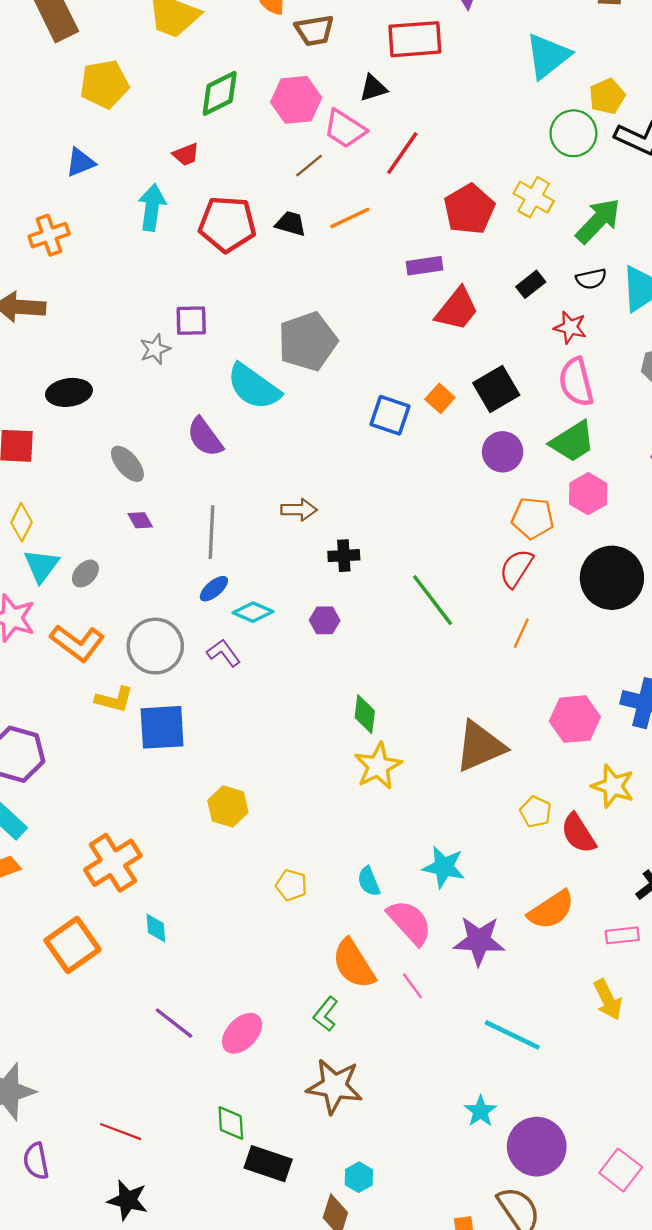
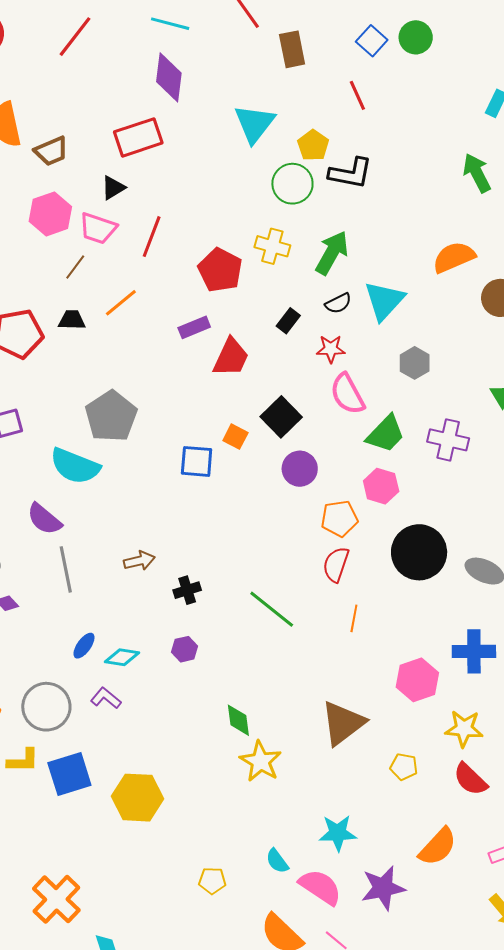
green trapezoid: (573, 442) -> (386, 434), moved
gray line: (212, 532) -> (66, 569), moved
yellow hexagon: (228, 806) -> (137, 798), moved, size x1.4
red semicircle: (578, 833) -> (470, 779), moved

